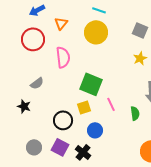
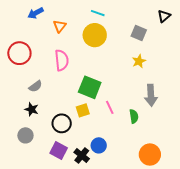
red circle: (33, 39) -> (19, 53), moved
black star: (24, 106) -> (32, 109), moved
blue circle: (95, 130) -> (99, 145), moved
gray circle: (34, 147) -> (25, 135), moved

